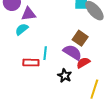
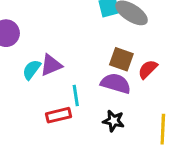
purple triangle: (29, 14) -> (51, 65), moved
red semicircle: (83, 63) -> (148, 69), moved

